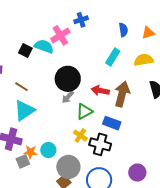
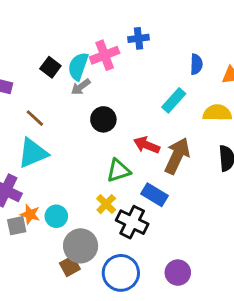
cyan semicircle: (44, 46) -> (78, 66), turned -102
black circle: (68, 79) -> (103, 119), size x0.7
gray arrow: (68, 97) -> (81, 87), moved

